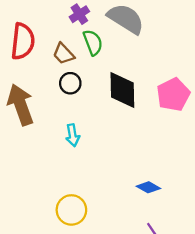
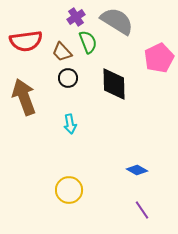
red semicircle: (23, 41) -> (26, 41), turned 76
pink pentagon: (173, 95) -> (159, 58), moved

